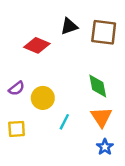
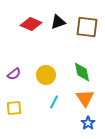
red diamond: (37, 45) -> (31, 24), moved
yellow circle: (43, 98) -> (46, 75), moved

